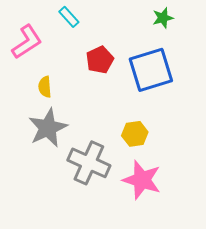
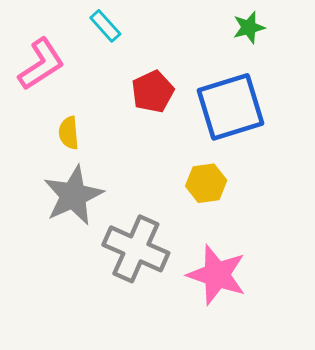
yellow hexagon: (135, 134) -> (206, 183), moved

